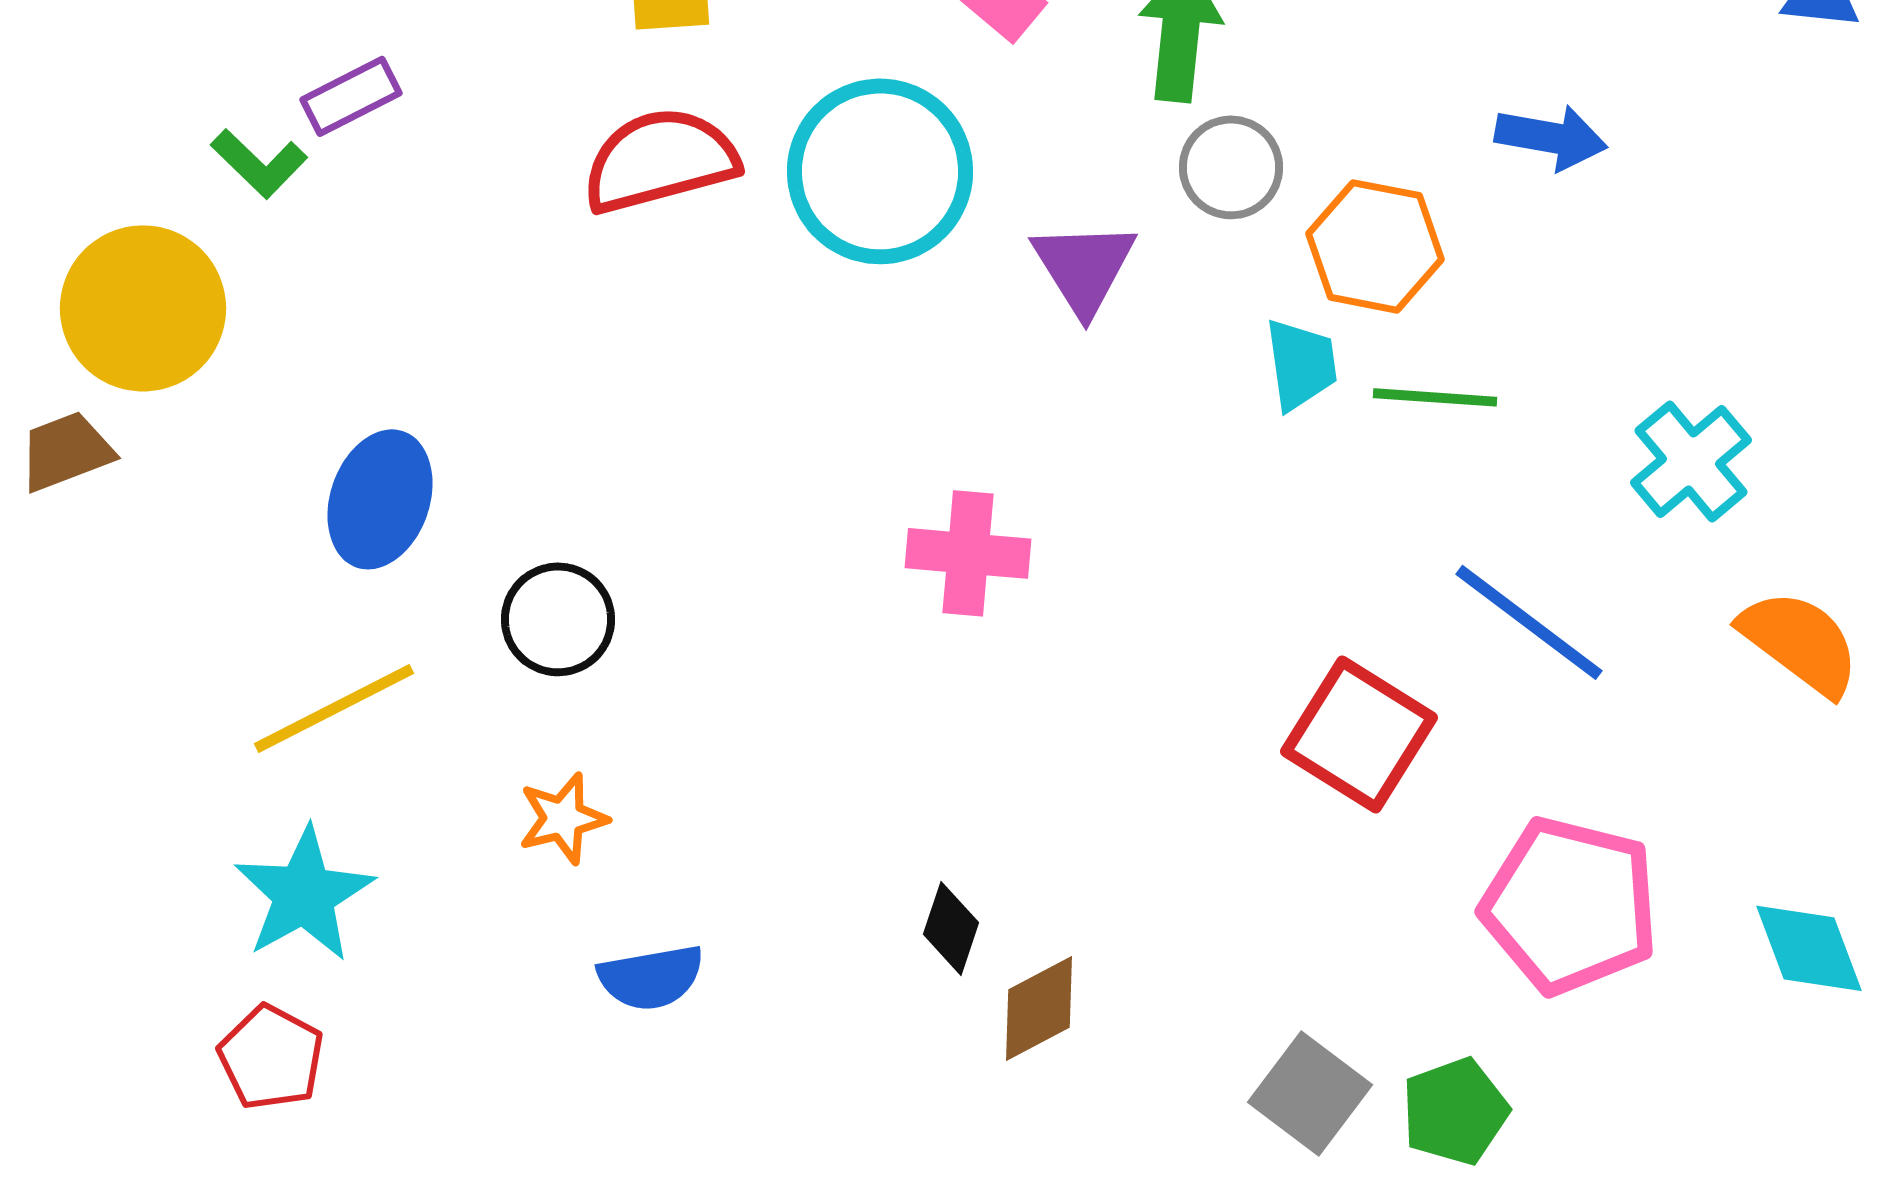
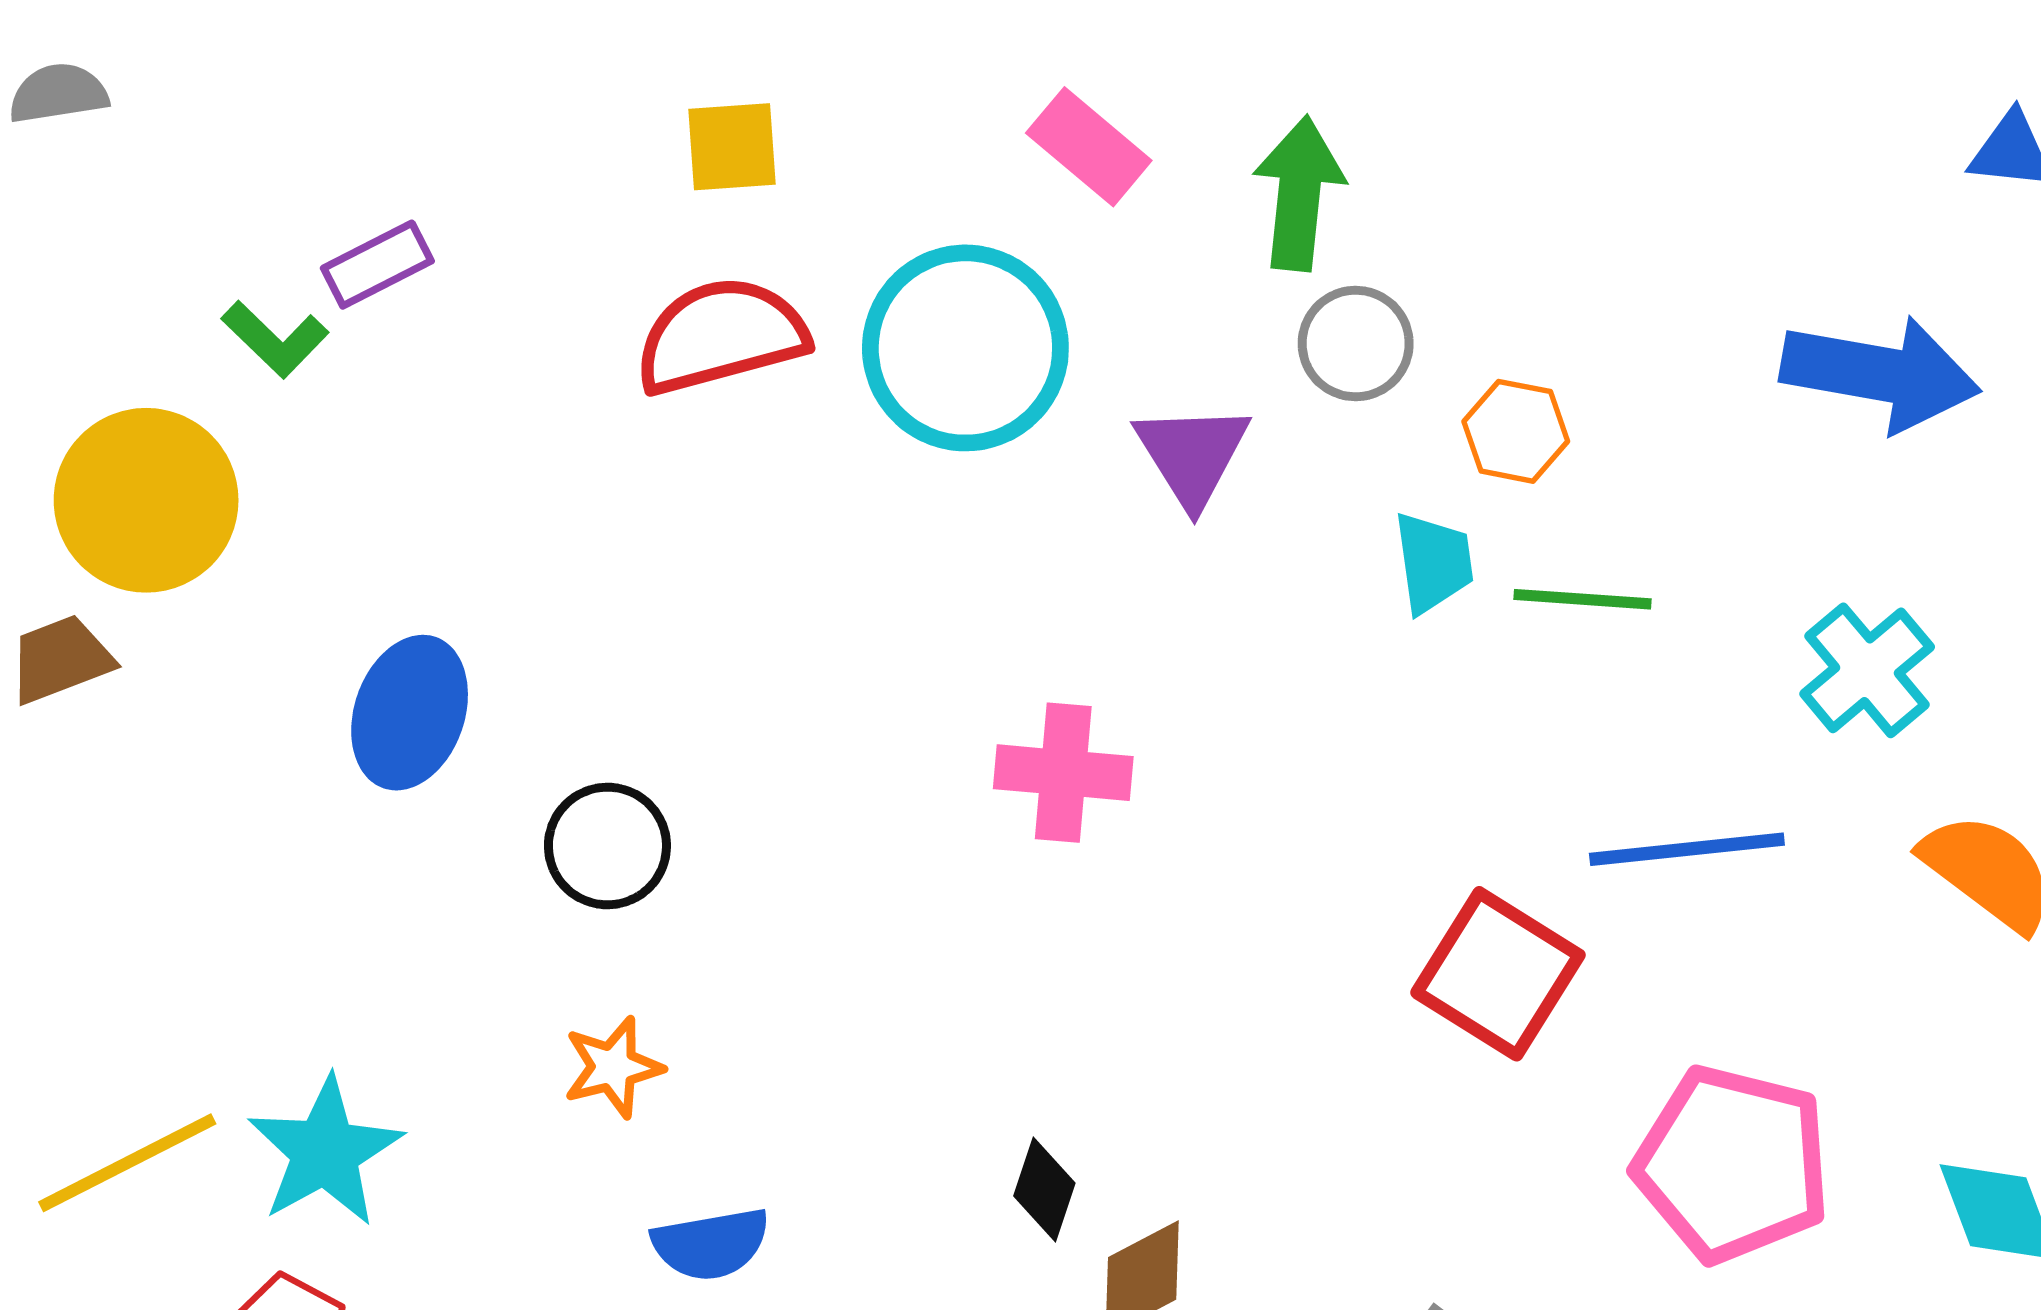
blue arrow: (1551, 137) -> (1880, 374), moved, size x1.6
orange hexagon: (1375, 246) -> (1516, 431), size x0.7
blue line: (1529, 622) -> (1687, 849), turned -43
yellow line: (334, 708) -> (127, 1163), moved

